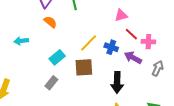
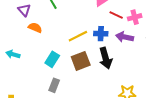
cyan arrow: (21, 41) -> (13, 54), turned 40
yellow line: (89, 43) -> (78, 36), turned 36
black arrow: (117, 82) -> (106, 58), moved

